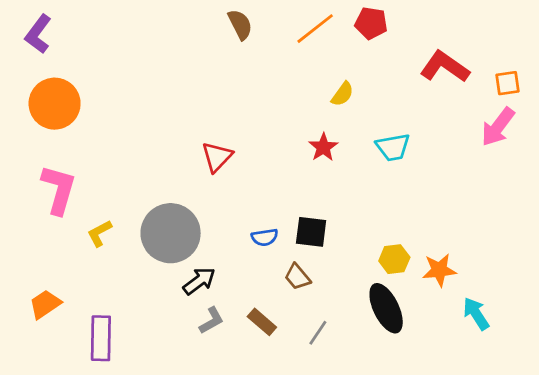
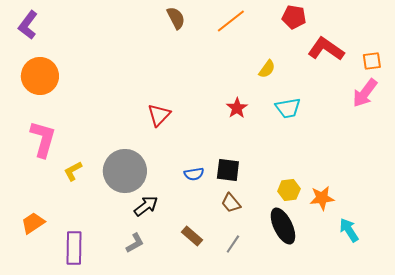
red pentagon: (371, 23) -> (294, 17), moved
yellow semicircle: (342, 94) -> (267, 69), moved
brown trapezoid: (297, 277) -> (231, 203), moved
gray L-shape: (211, 321) -> (135, 243), moved

